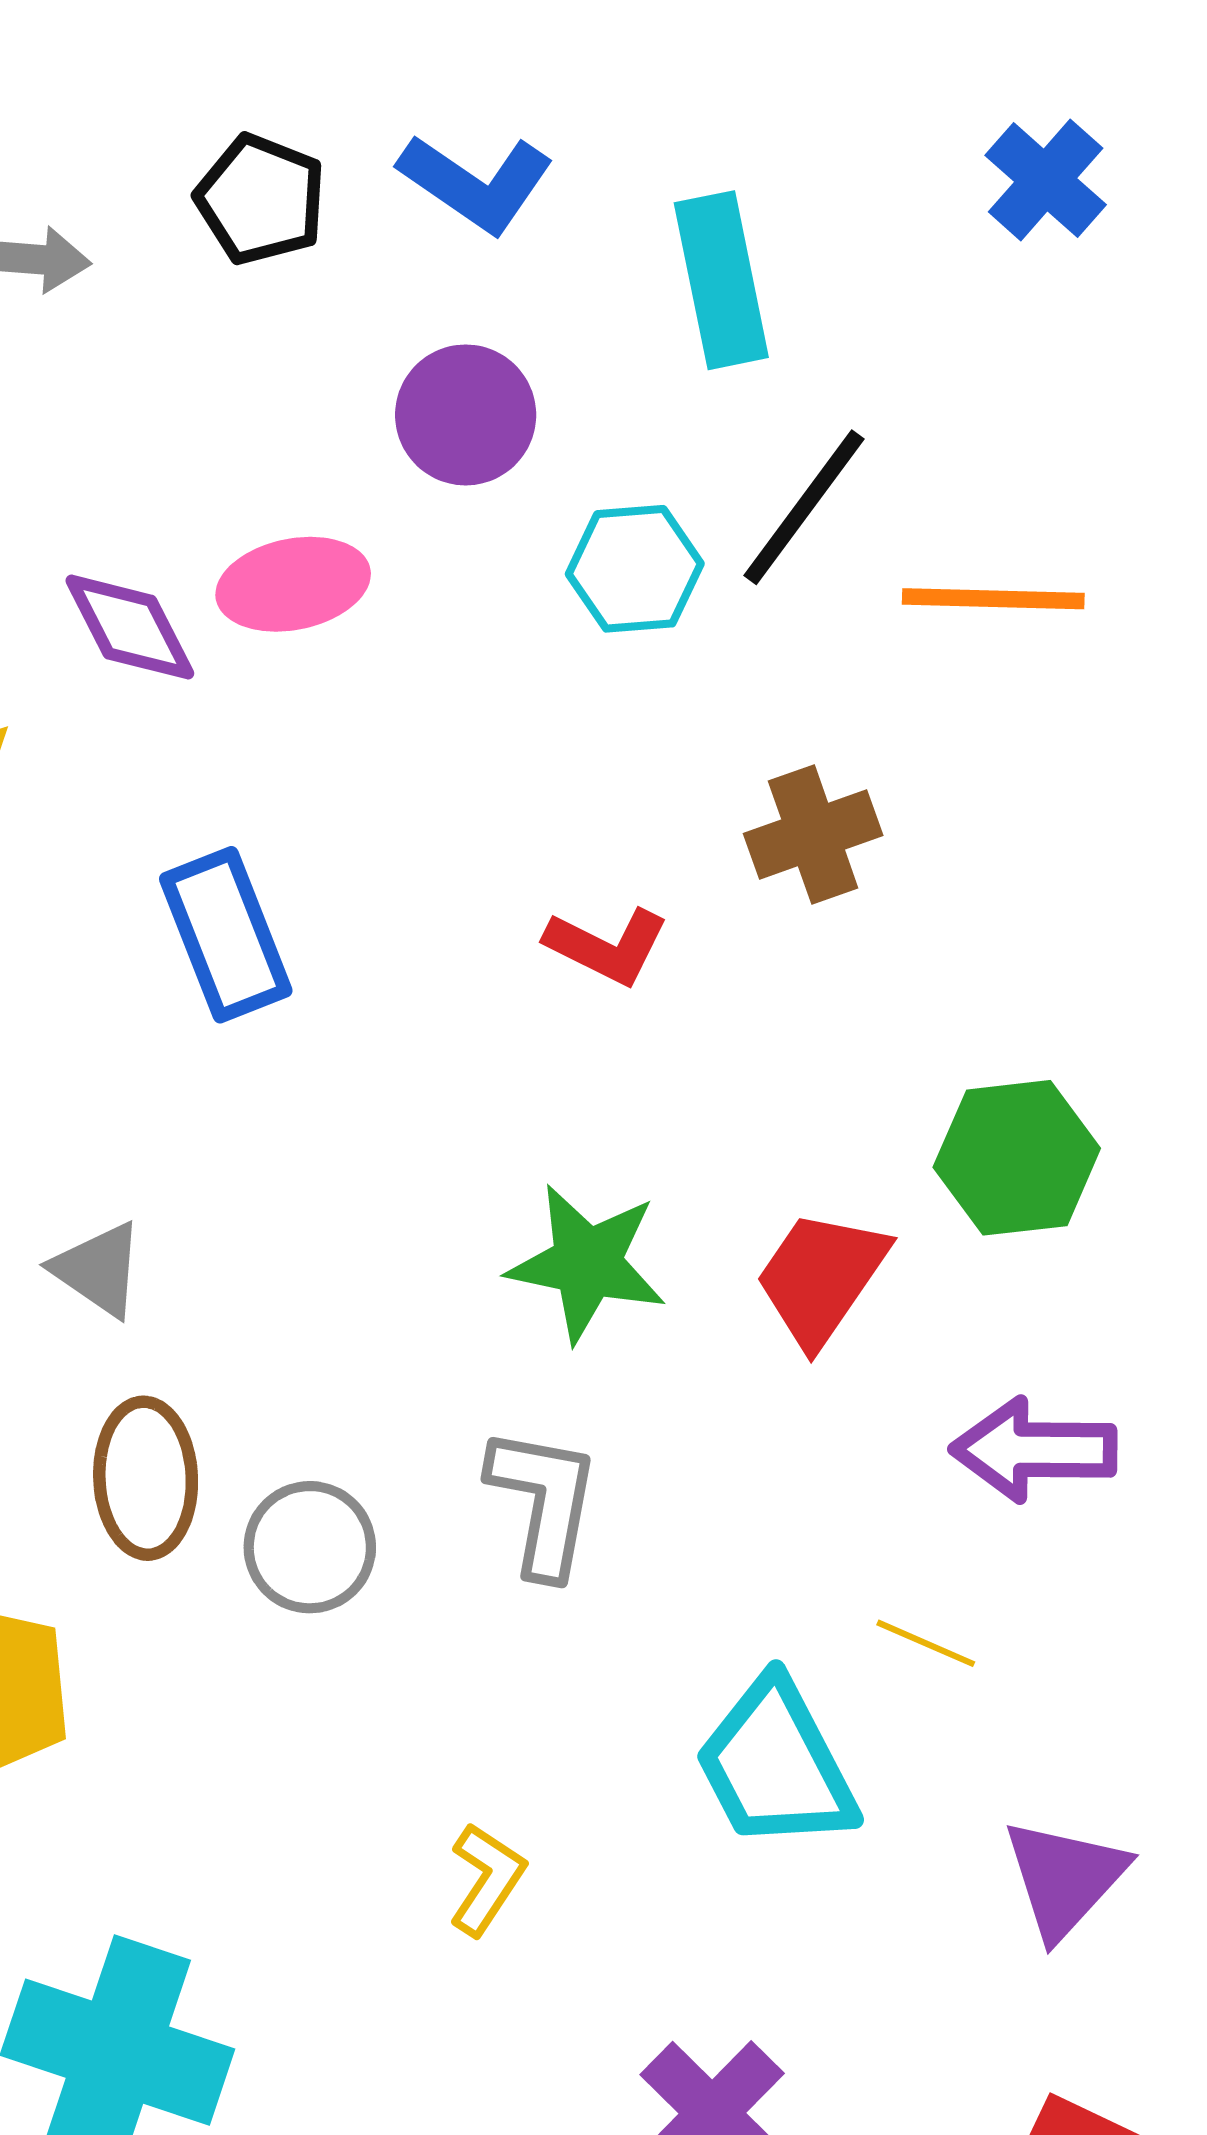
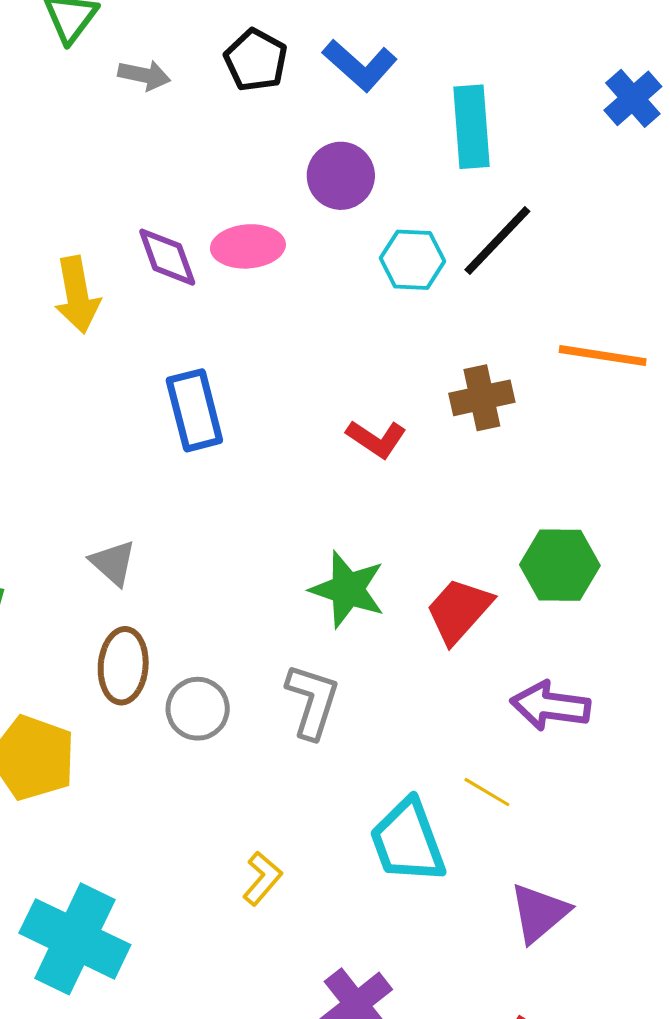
orange line: (993, 599) -> (603, 356), moved

